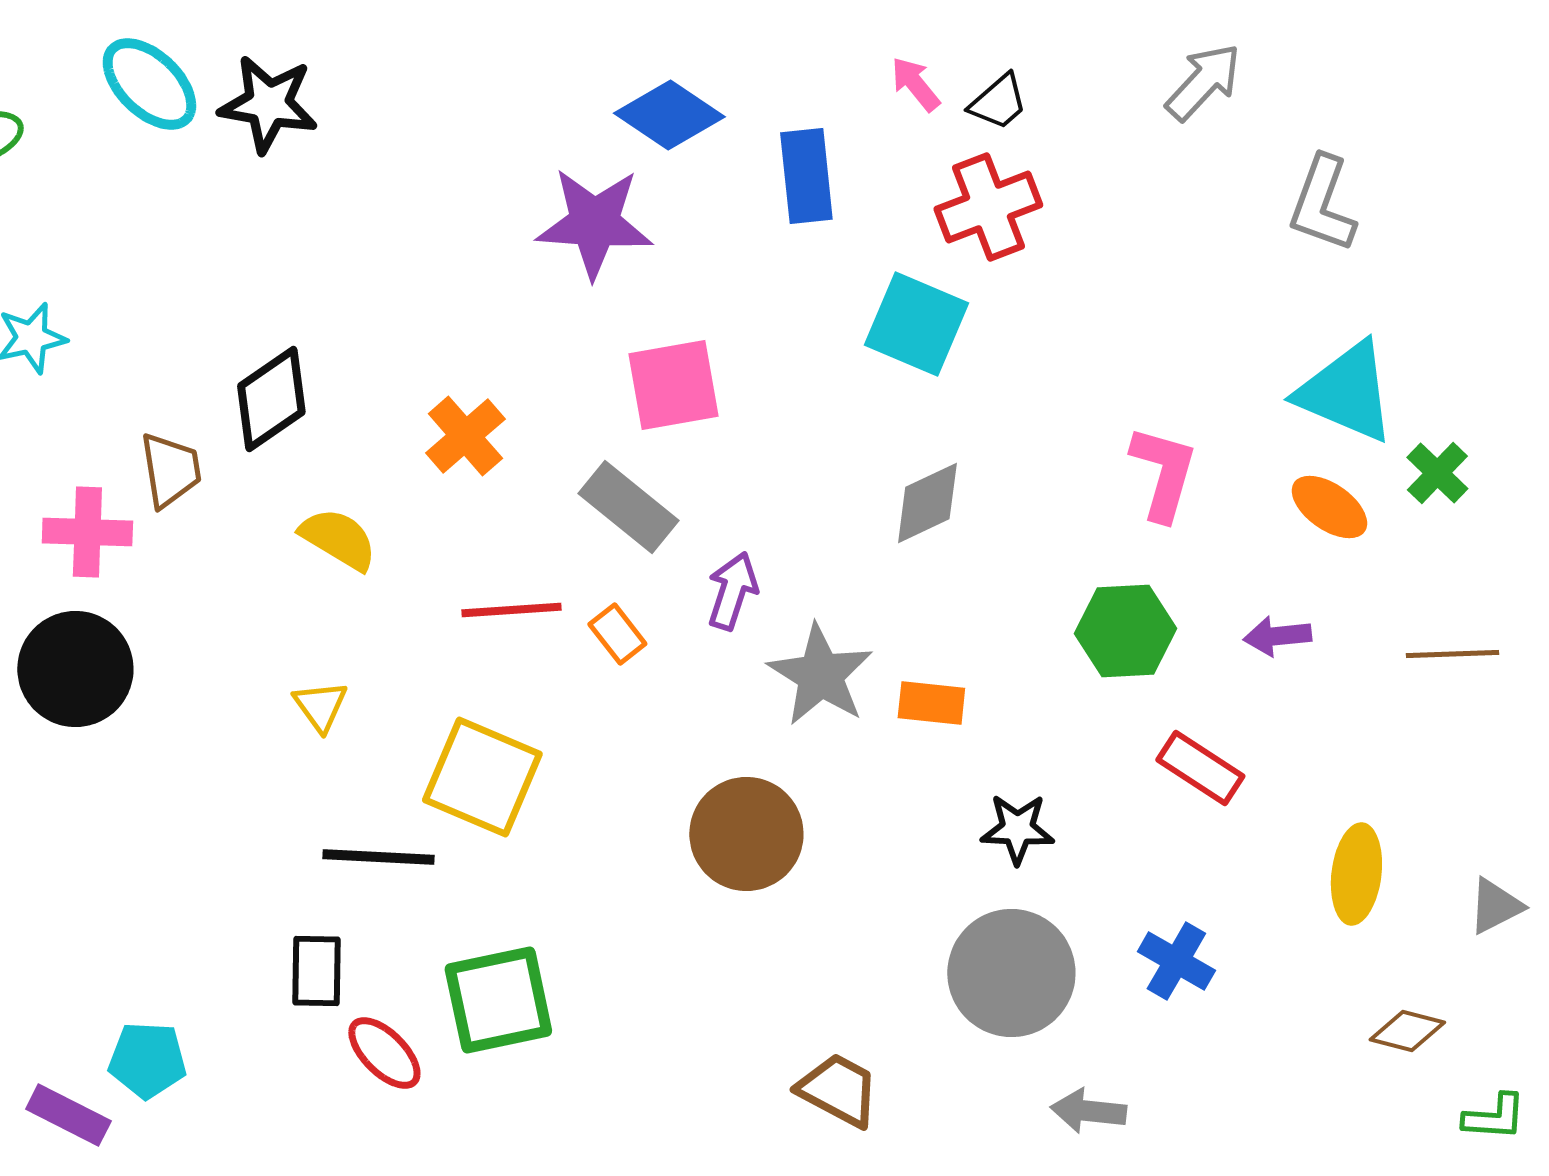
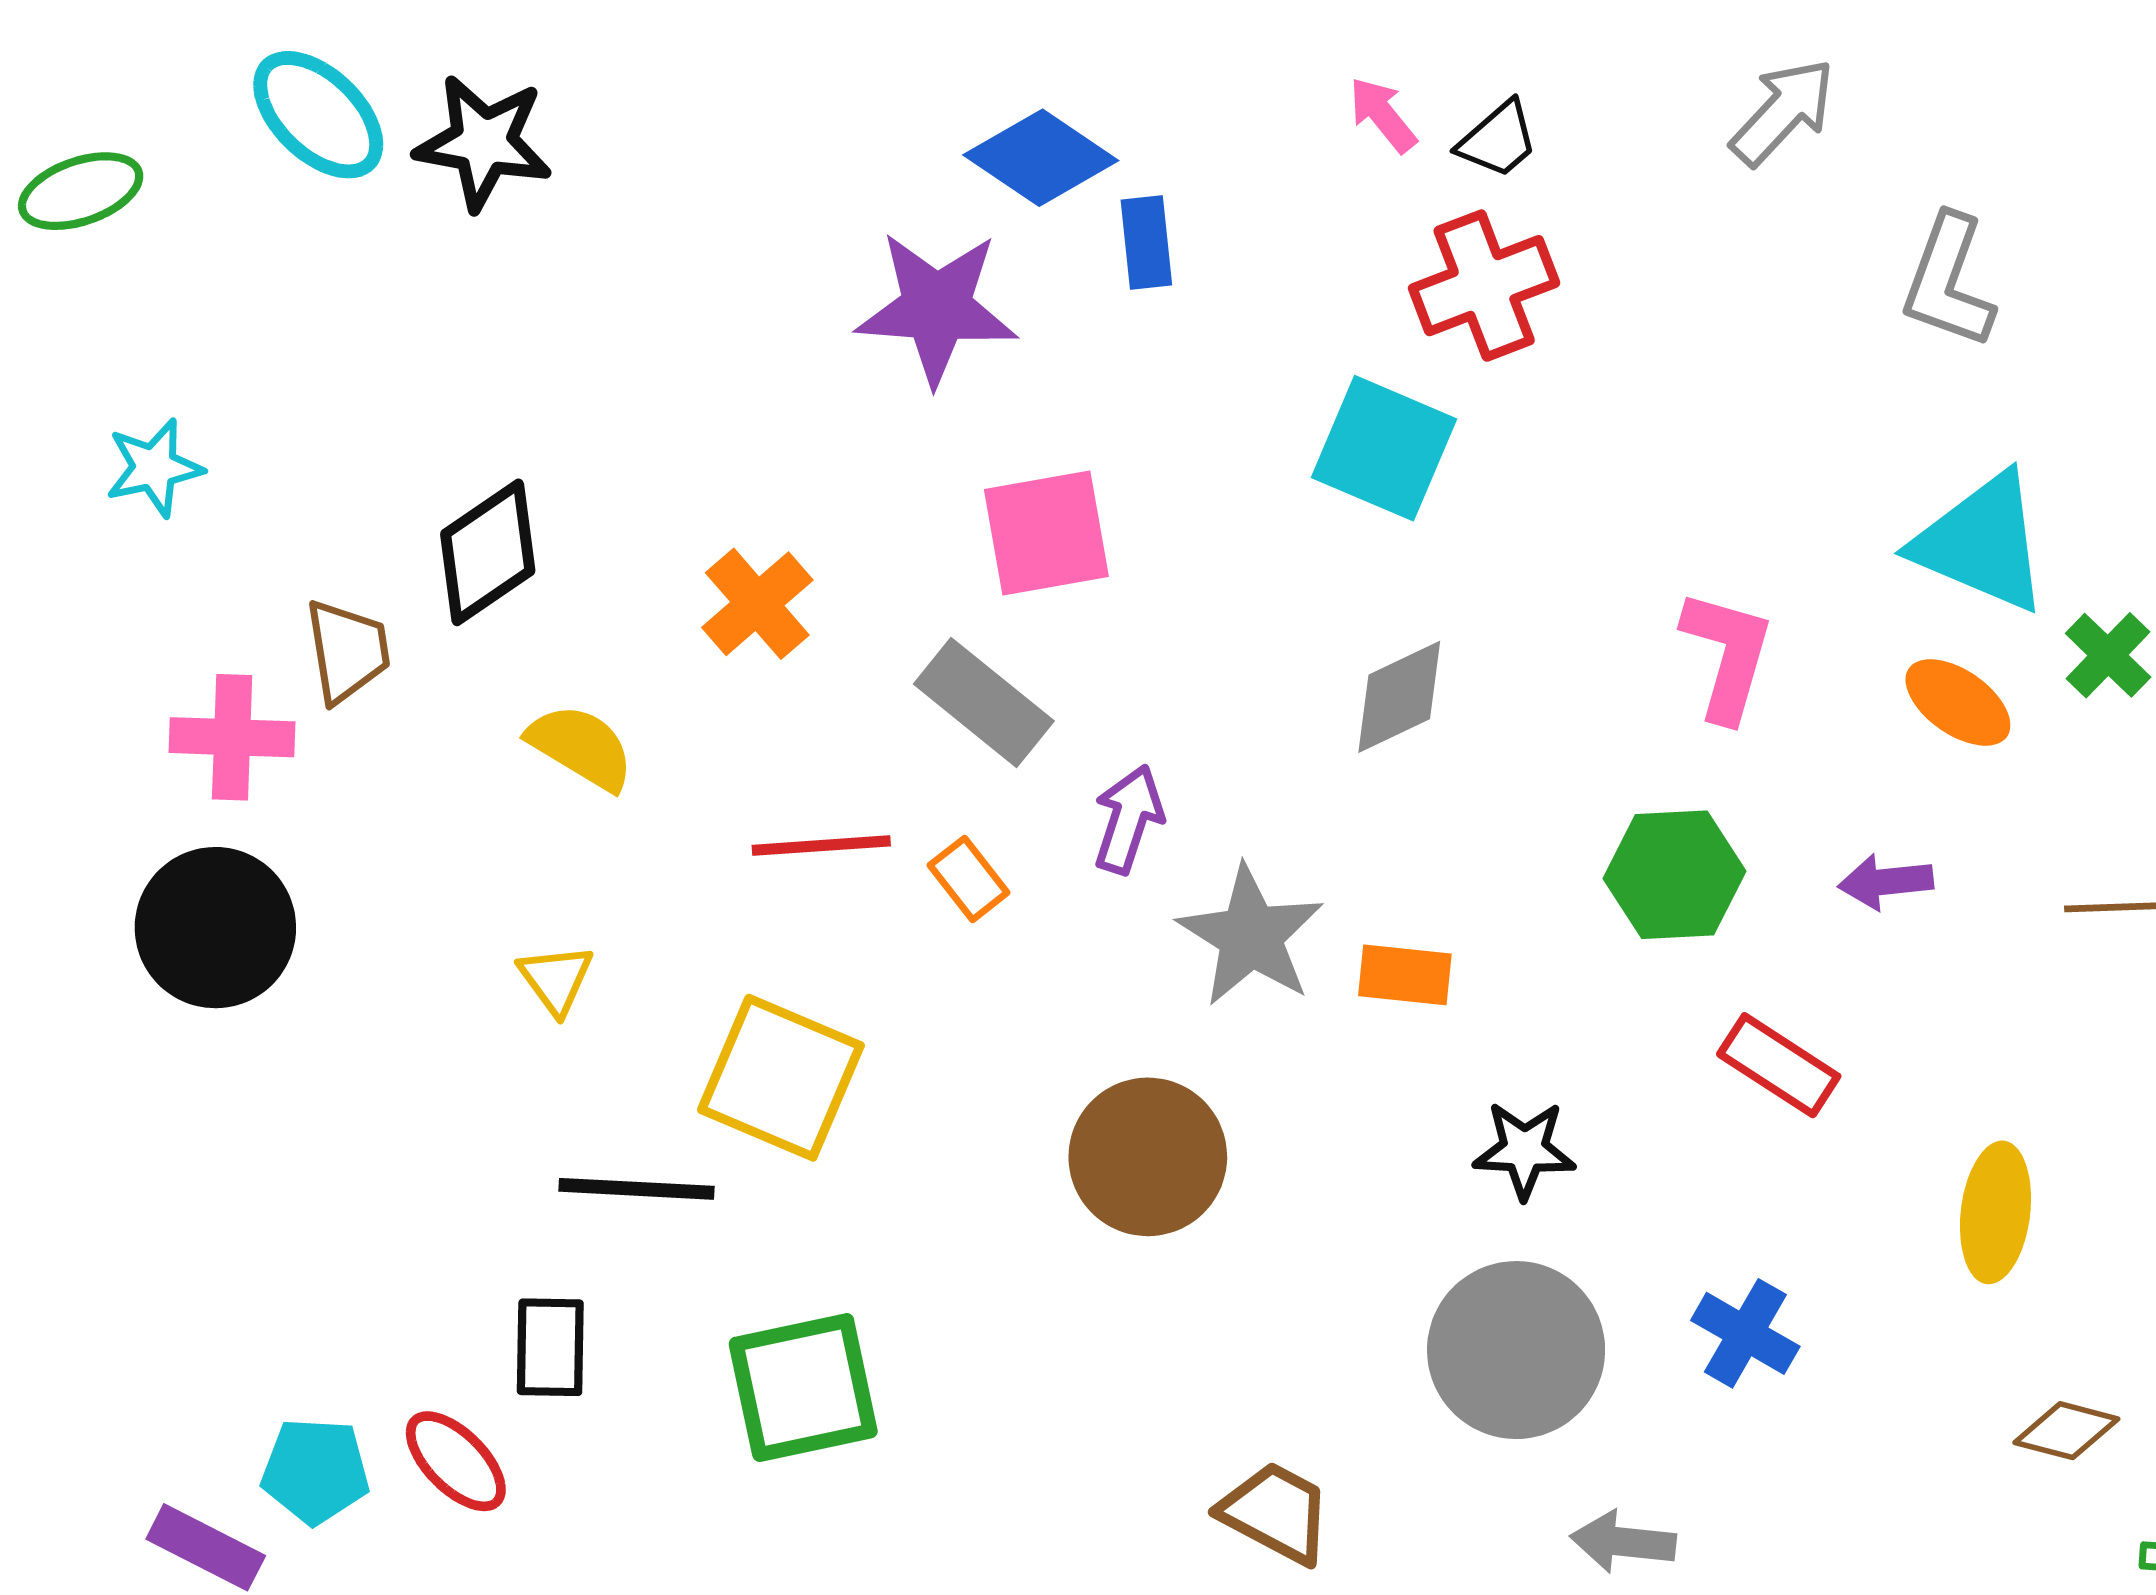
blue rectangle: (806, 176) -> (1146, 243), moved, size x0.7
red ellipse: (384, 1053) -> (456, 1461), moved

